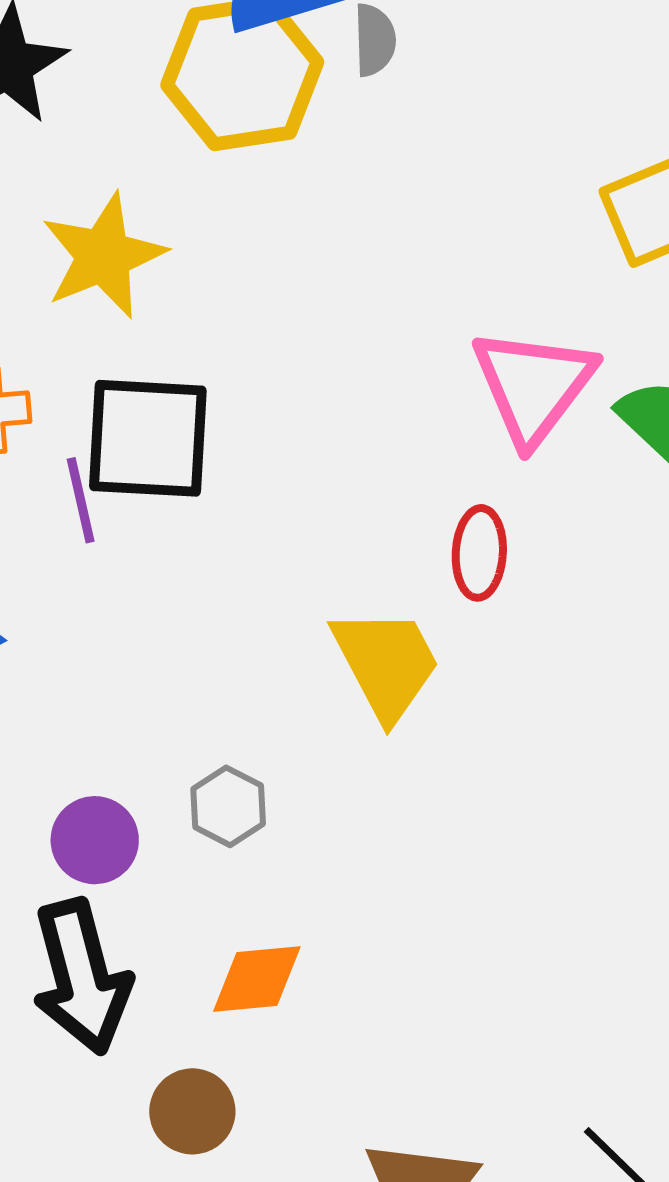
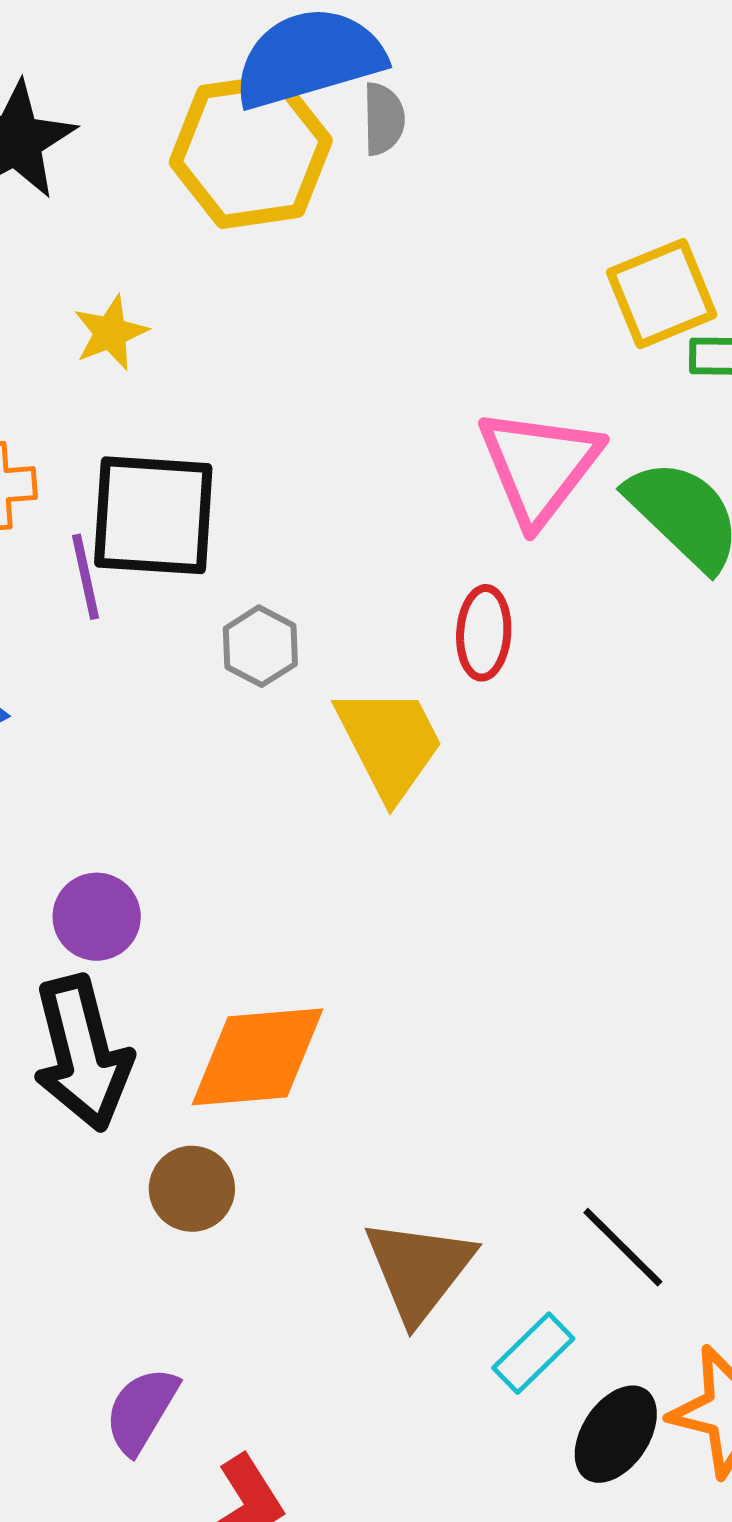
yellow star: (103, 256) -> (110, 333), size x0.6
gray hexagon: (228, 806) -> (260, 646), moved
orange diamond: (257, 979) -> (258, 1057), size x1.5

